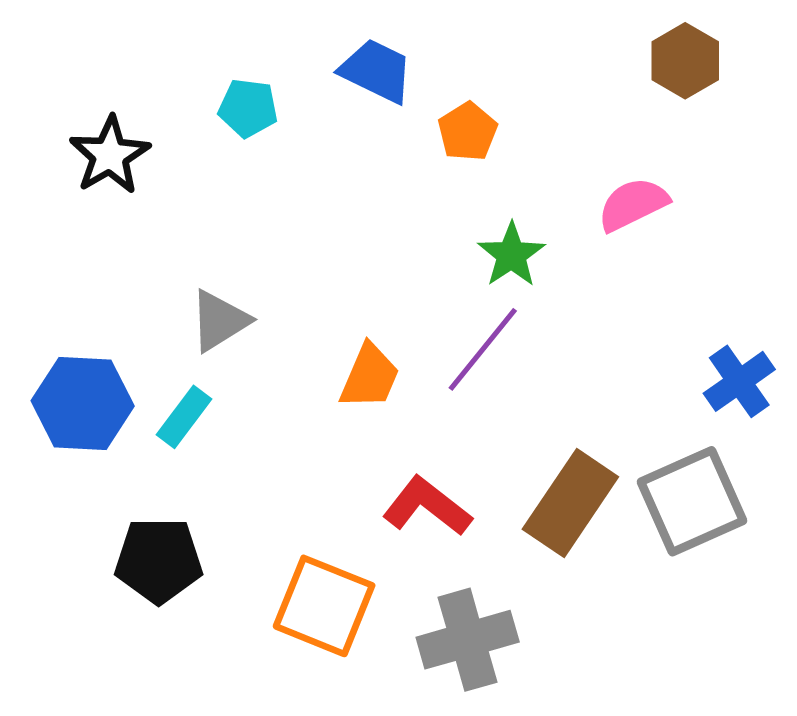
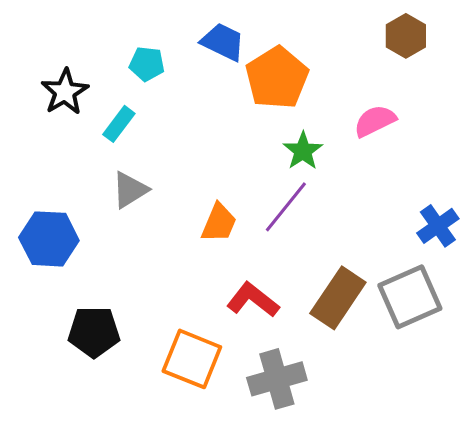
orange pentagon: (468, 132) -> (277, 78), size x1.8
cyan rectangle: (184, 417) -> (119, 124), moved

